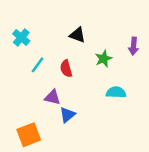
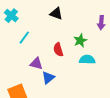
green star: (104, 59) -> (80, 41), moved
red semicircle: (66, 69) -> (58, 50), moved

